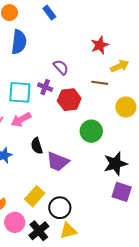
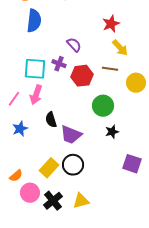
yellow arrow: (120, 66) -> (120, 48), moved, turned 72
brown line: (100, 83) -> (110, 69), moved
pink arrow: (21, 120) -> (36, 95), turned -42
black star: (115, 164) -> (112, 132), moved, size x0.6
black circle: (60, 208) -> (73, 165), moved

